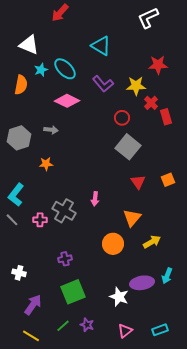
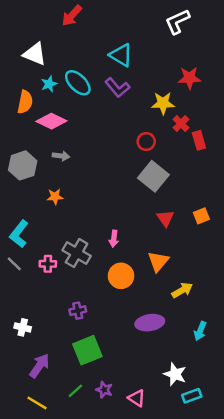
purple L-shape: (103, 84) -> (117, 88), moved
pink diamond: (67, 101) -> (51, 121), moved
orange circle: (113, 244) -> (121, 276), moved
purple ellipse: (142, 283) -> (150, 323), moved
white star: (119, 297) -> (175, 374), moved
pink triangle: (125, 331) -> (137, 398), moved, turned -49

